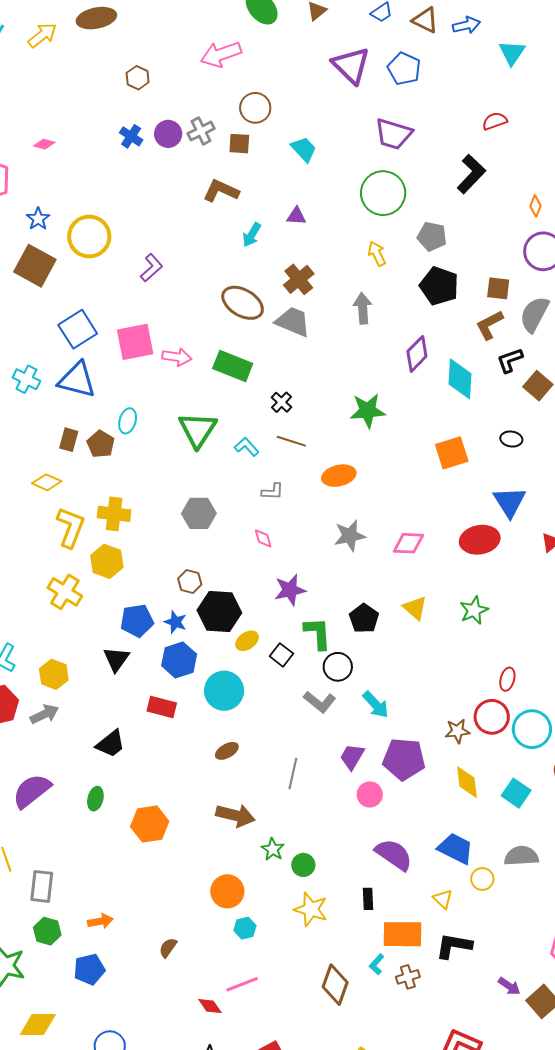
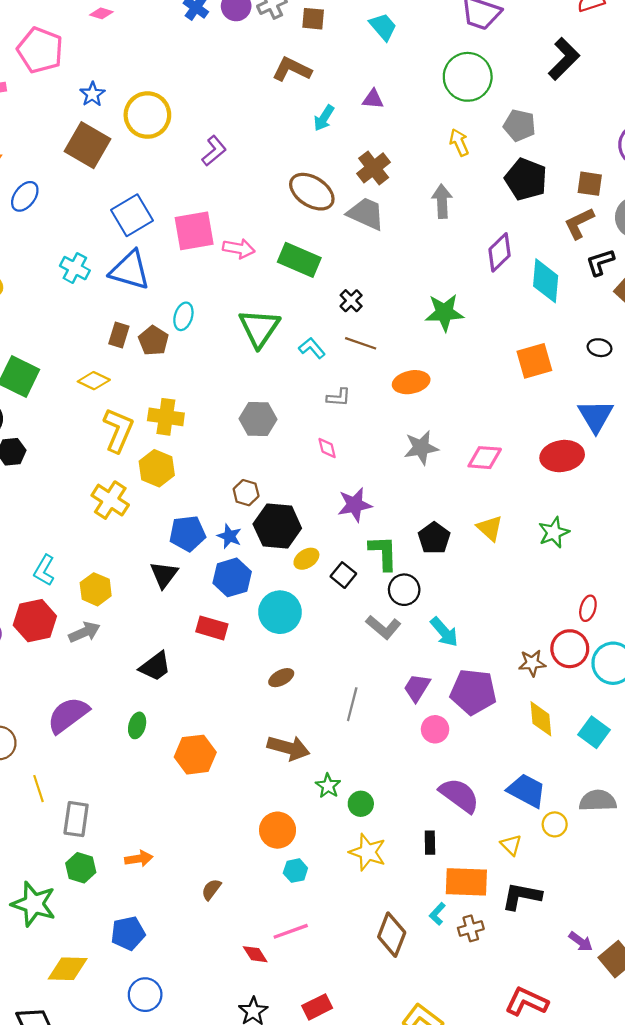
blue pentagon: (89, 969) -> (128, 933), moved

